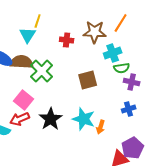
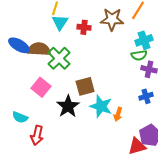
cyan triangle: (28, 35) -> (60, 22), moved
cyan cross: (113, 53) -> (144, 40), moved
brown square: (88, 80) -> (85, 86), moved
red arrow: (20, 119) -> (37, 135), moved, turned -54

